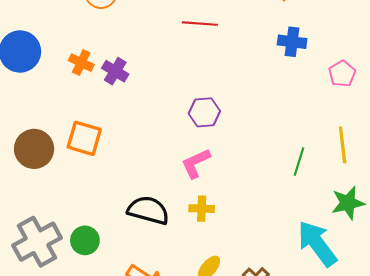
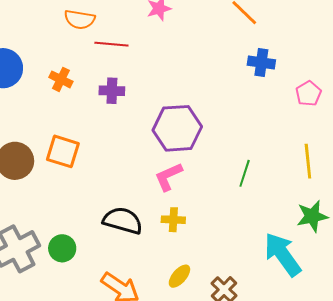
red line: (200, 24) -> (111, 44), moved
purple cross: (115, 71) -> (112, 91), moved, turned -30
purple hexagon: (204, 112) -> (177, 128), size x1.6
green line: (299, 162) -> (245, 173), moved

